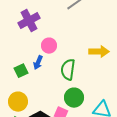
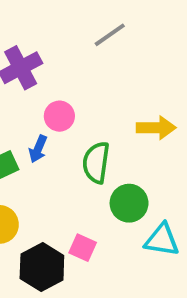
green circle: (74, 98) -> (129, 203), moved

